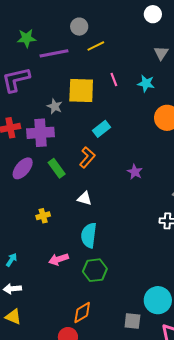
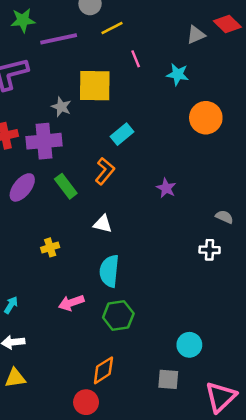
gray triangle: (161, 53) -> (196, 35), turned 35
pink line: (114, 79) -> (136, 59), moved
cyan circle: (158, 300) -> (189, 345), moved, size x0.7
yellow triangle: (13, 317) -> (15, 378), turned -30

